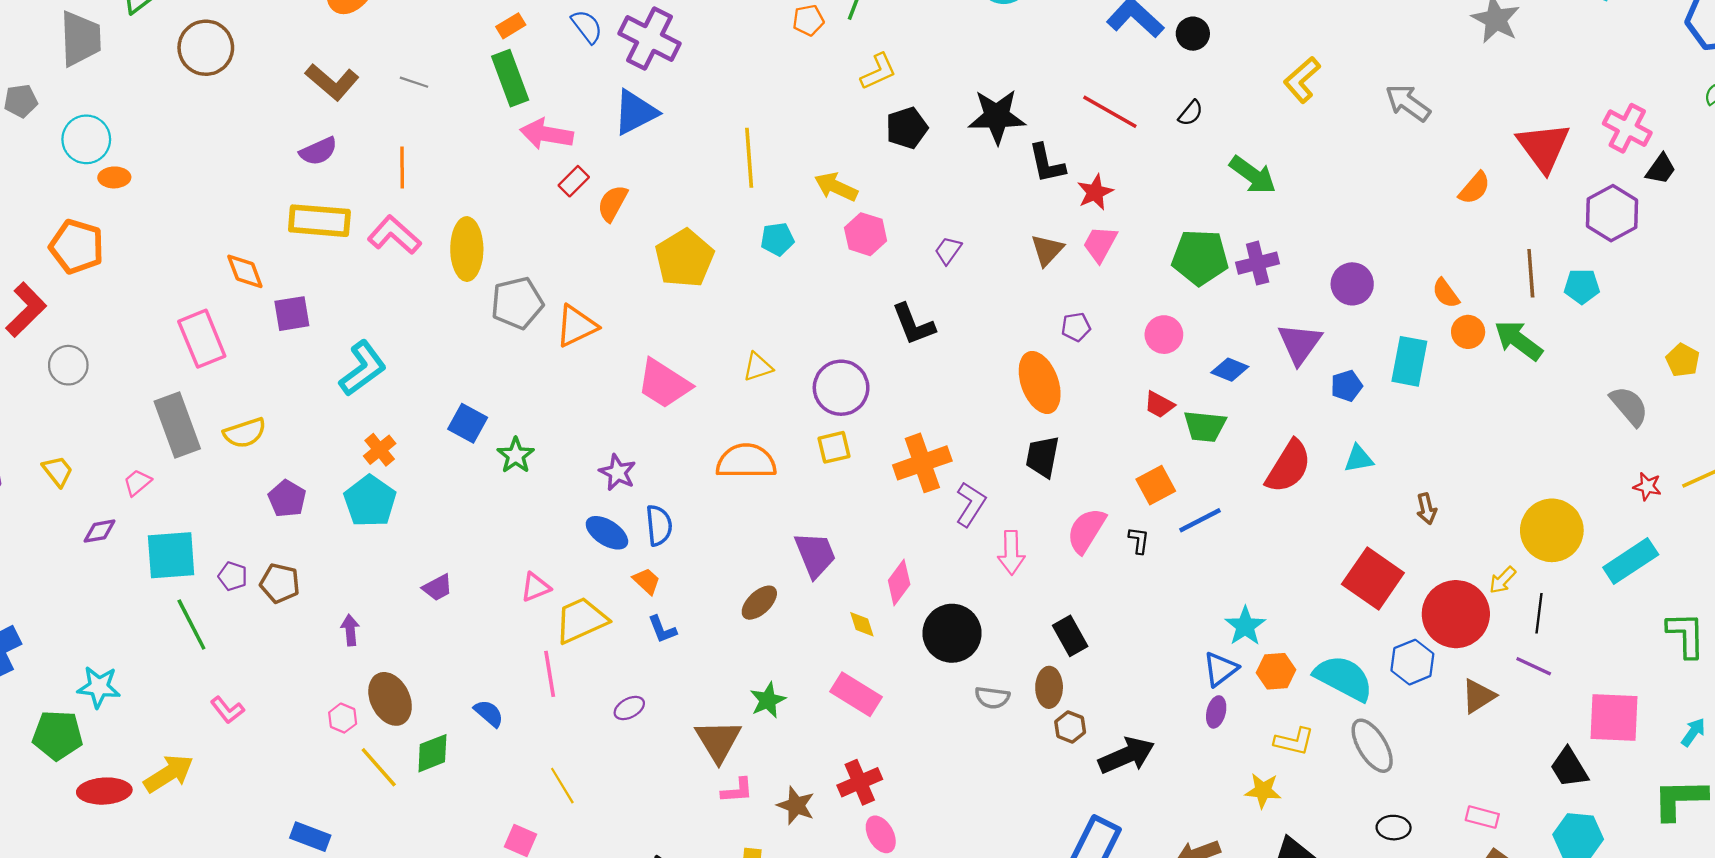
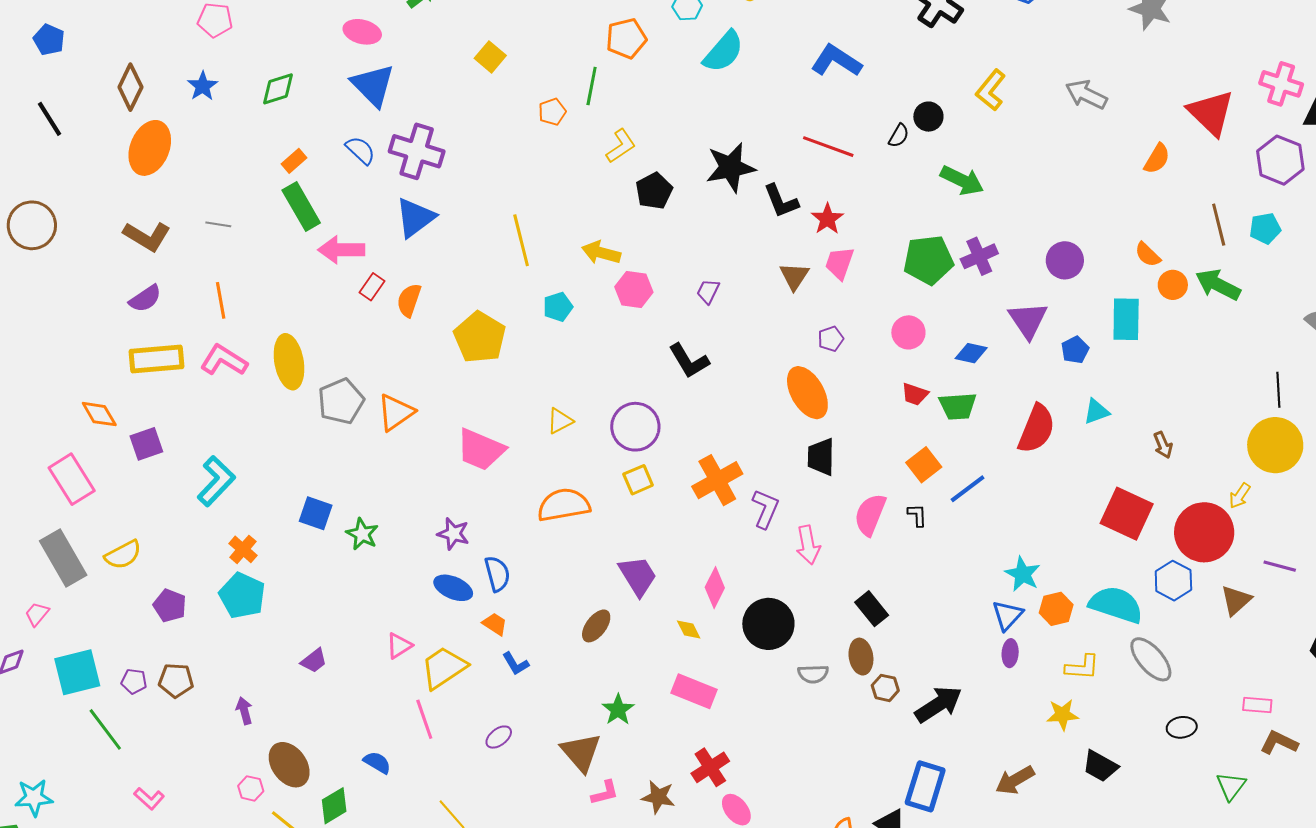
black circle: (1193, 34) -> (928, 117), moved
black line: (1539, 613) -> (1278, 390), moved

